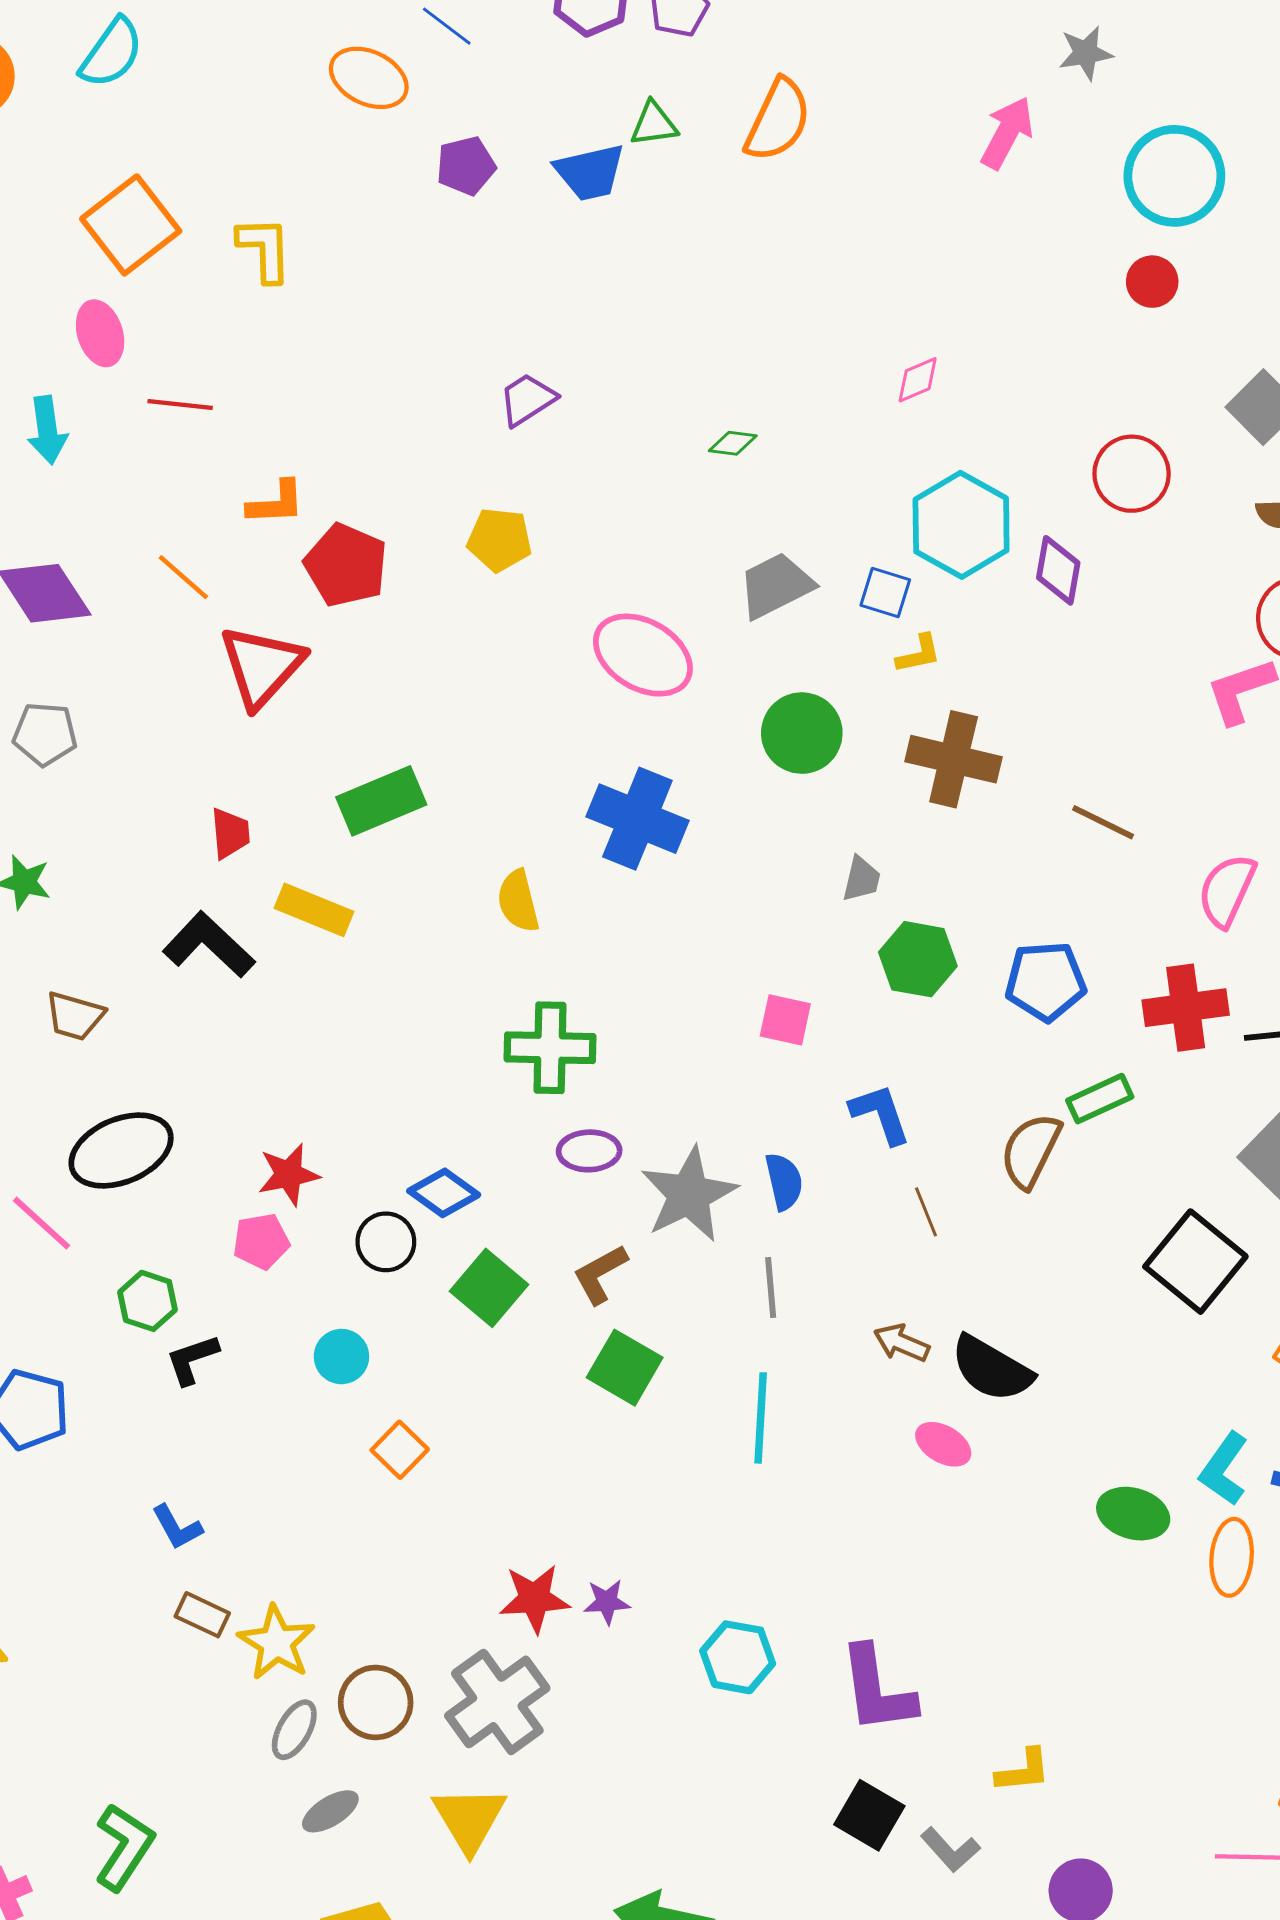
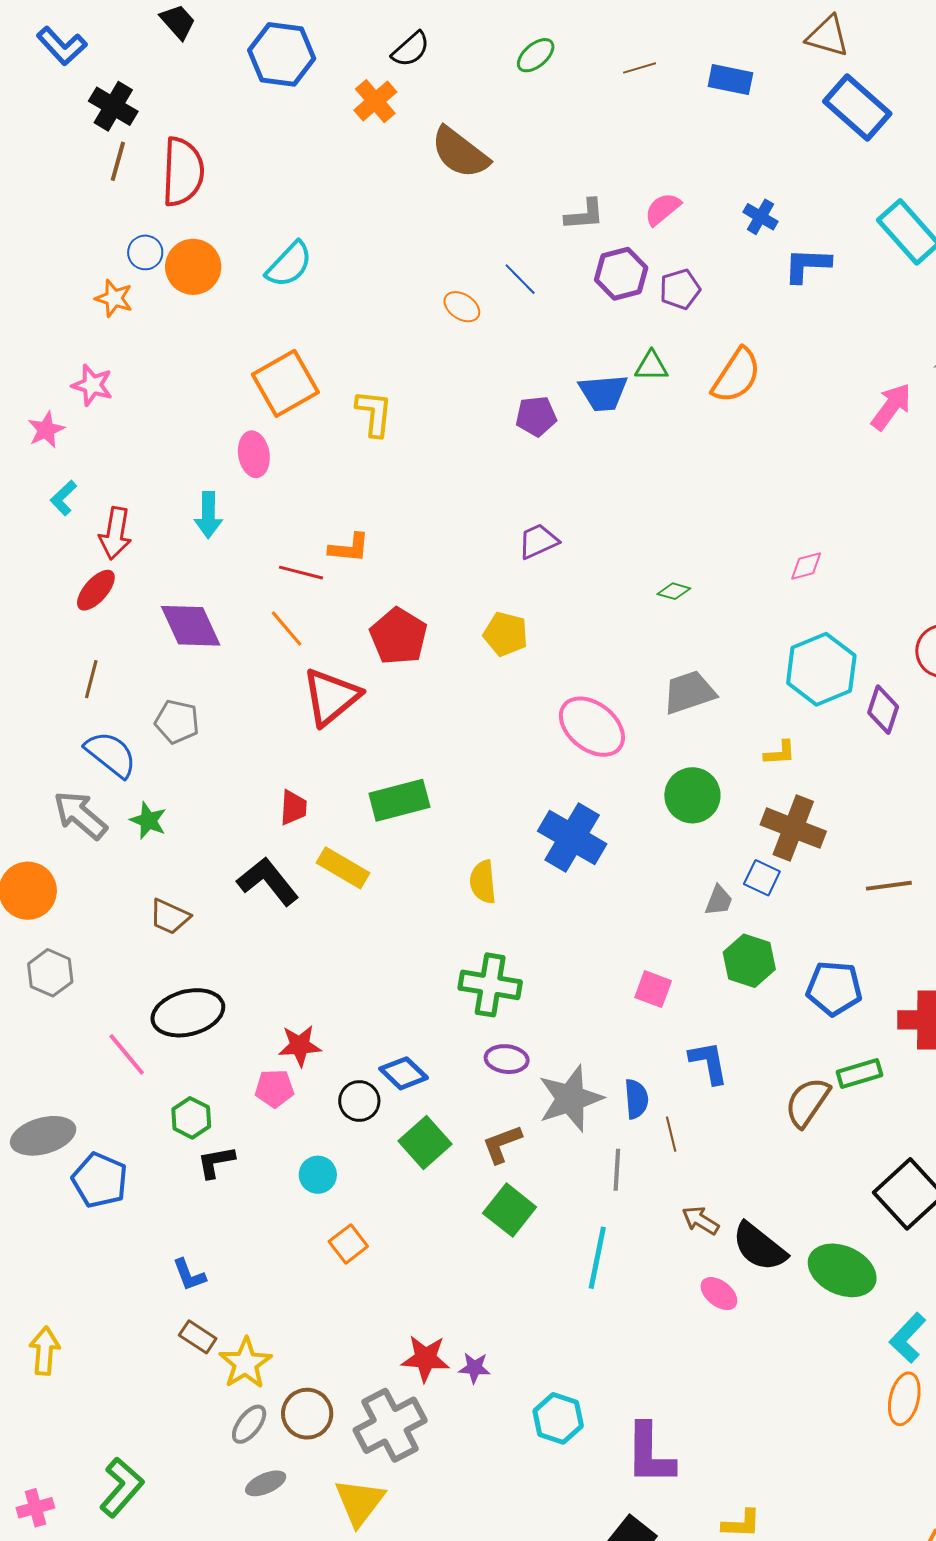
orange ellipse: (369, 78) -> (462, 307), size x0.7
purple pentagon: (466, 166) -> (536, 416), moved
red line: (180, 404) -> (301, 573), moved
orange L-shape: (276, 503) -> (349, 548), moved
blue square: (885, 593) -> (762, 878), moved
brown line: (1103, 822) -> (889, 886), turned -42
brown line: (926, 1212) -> (671, 1134), moved
green ellipse: (1133, 1514) -> (842, 1270), moved, size x1.4

